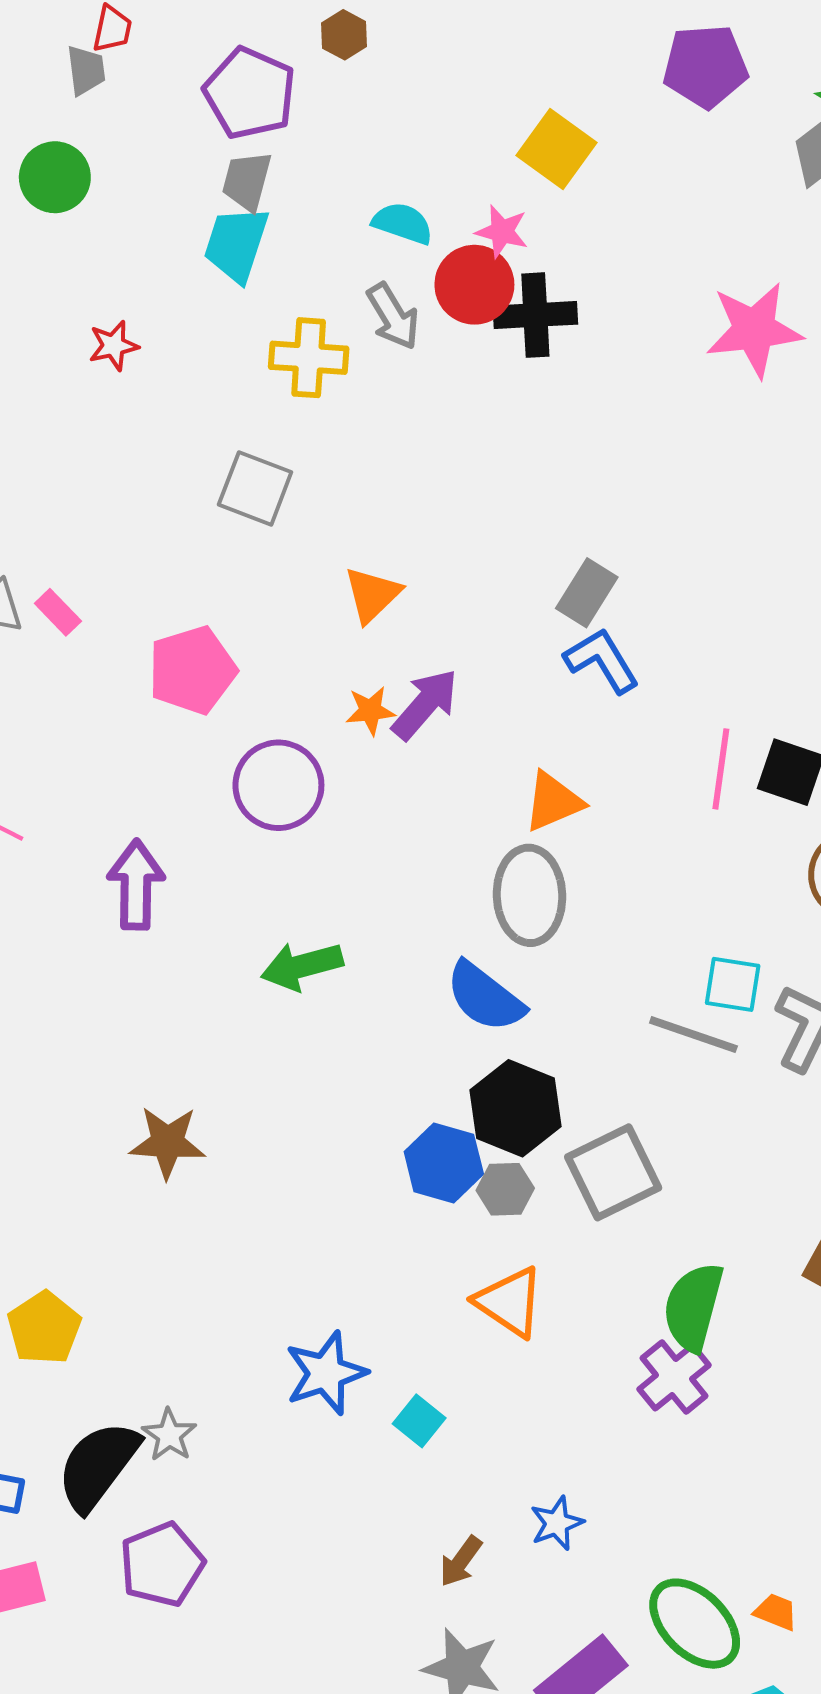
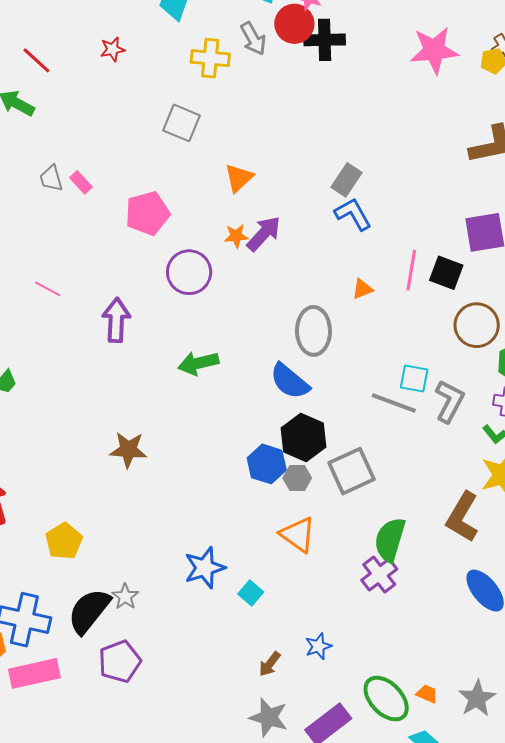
orange triangle: (553, 802) -> (362, 289), moved, size x0.7

